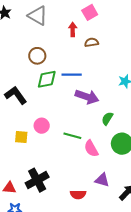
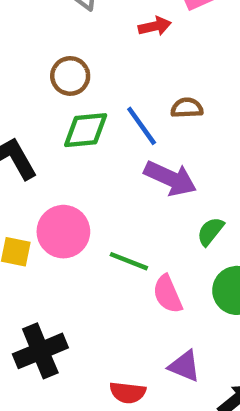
red arrow: (73, 29) -> (155, 26), turned 72
brown semicircle: (92, 42) -> (187, 108), moved
blue line: (72, 75) -> (142, 126), turned 48
pink circle: (42, 126) -> (63, 232), size x1.5

